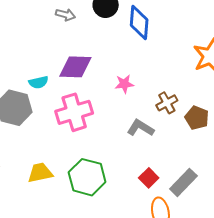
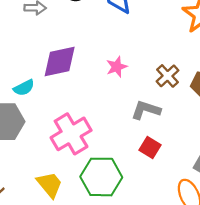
pink cross: (74, 112) -> (71, 134), moved
yellow trapezoid: (40, 173) -> (50, 185), turned 76
red square: (149, 178) -> (150, 147), moved

